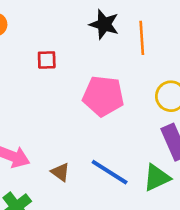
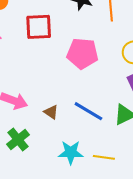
red square: (47, 60) -> (39, 27), size x1.8

